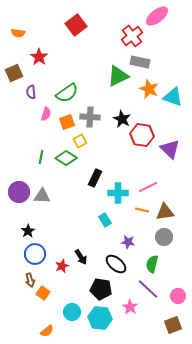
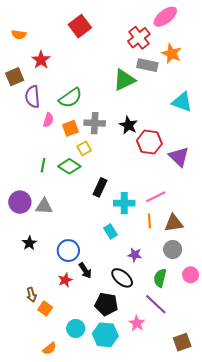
orange star: (149, 89) -> (172, 54), moved
purple semicircle: (31, 92) -> (33, 97), size x1.5
orange line: (142, 210) -> (149, 221), turned 72
blue circle: (35, 254) -> (68, 251), moved
pink circle: (178, 296) -> (191, 275), moved

